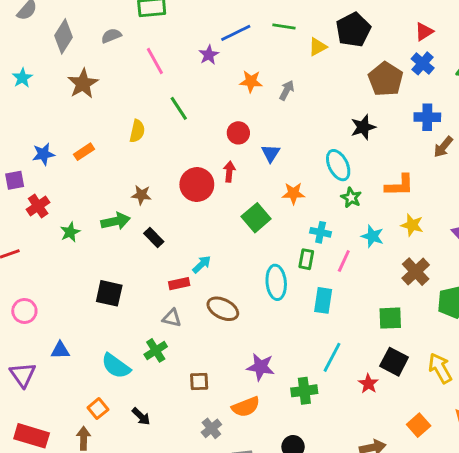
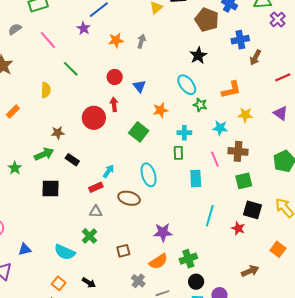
pink line: (344, 261) -> (215, 159), moved, turned -35
brown cross: (416, 272) -> (238, 151), moved, turned -30
cyan ellipse: (276, 282) -> (149, 175), moved
black square: (109, 293) -> (51, 189), moved
green cross: (304, 391) -> (188, 259), moved

